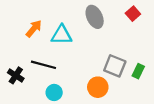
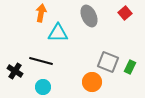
orange arrow: (34, 29) -> (41, 13), moved, turned -30
cyan circle: (54, 92) -> (43, 87), moved

